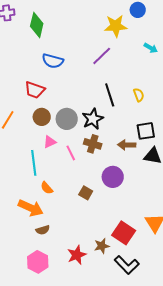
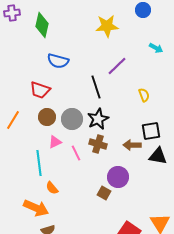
yellow star: (116, 26) -> (107, 26), moved
purple line: (102, 56) -> (117, 66), moved
black line: (110, 95) -> (96, 87), moved
brown square: (86, 193) -> (104, 193), moved

